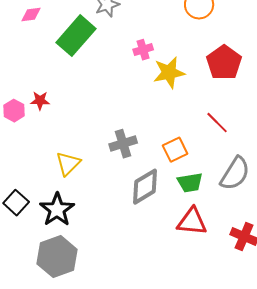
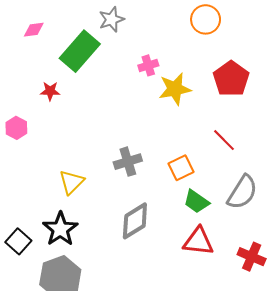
red star: (40, 101) -> (50, 91), moved
green trapezoid: (190, 183) -> (196, 201), turned 44
gray diamond: (145, 187) -> (135, 221), moved
black square: (16, 203) -> (18, 241), moved

